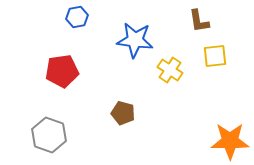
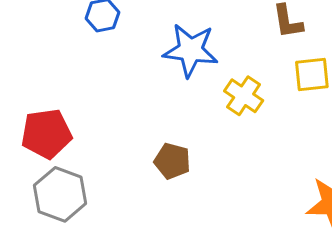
red pentagon: (62, 71) -> (46, 134), moved

